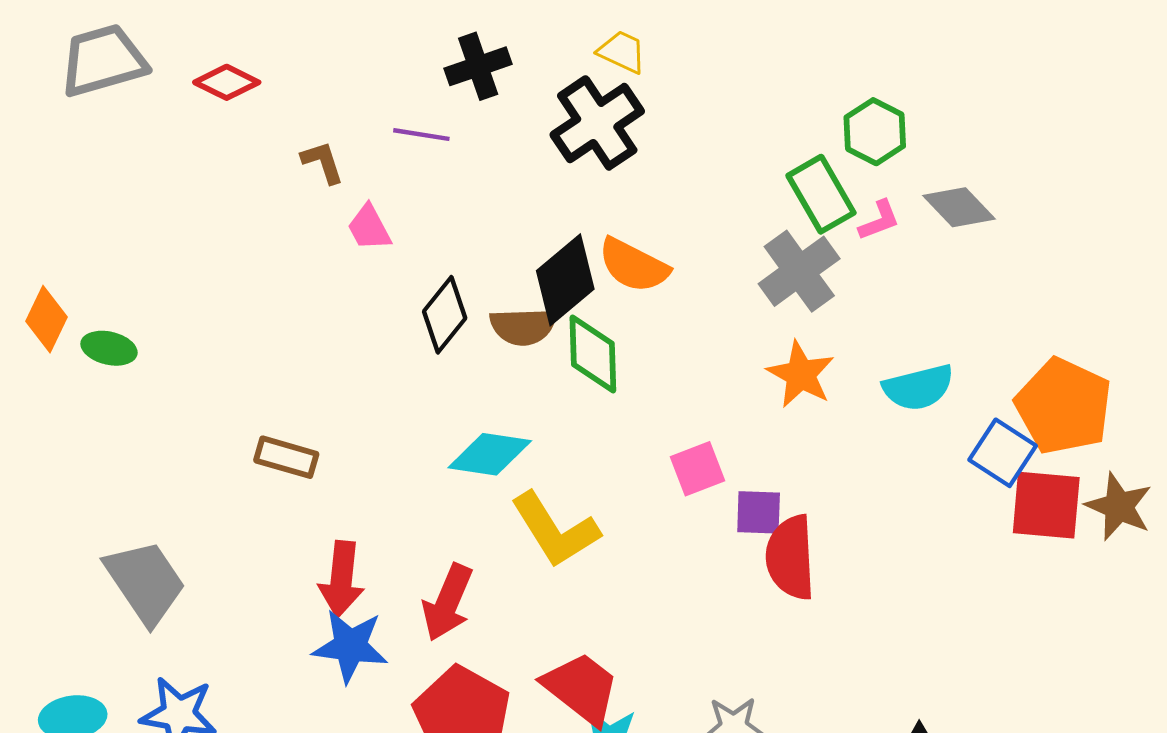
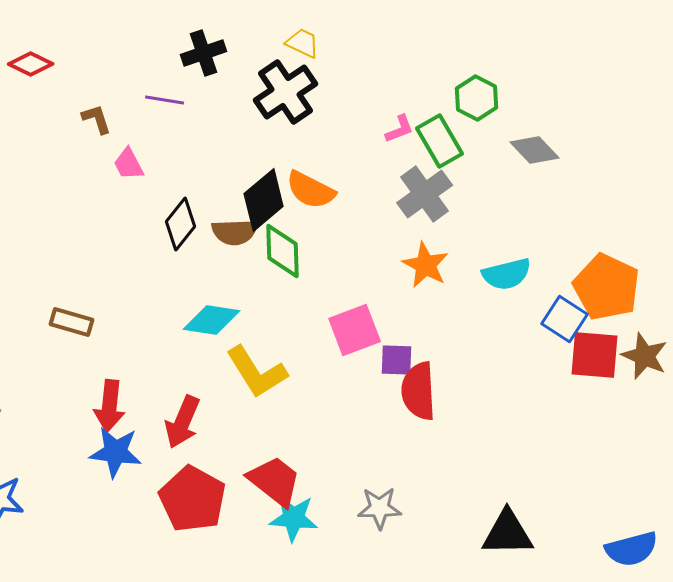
pink L-shape: (879, 220) -> (400, 129), moved
pink square: (697, 469) -> (355, 330), size x1.4

